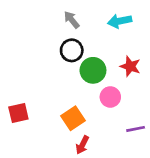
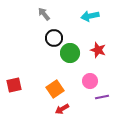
gray arrow: (72, 20) -> (44, 14), moved
pink circle: (110, 97) -> (90, 81), moved
red arrow: (82, 145) -> (62, 109), turned 32

